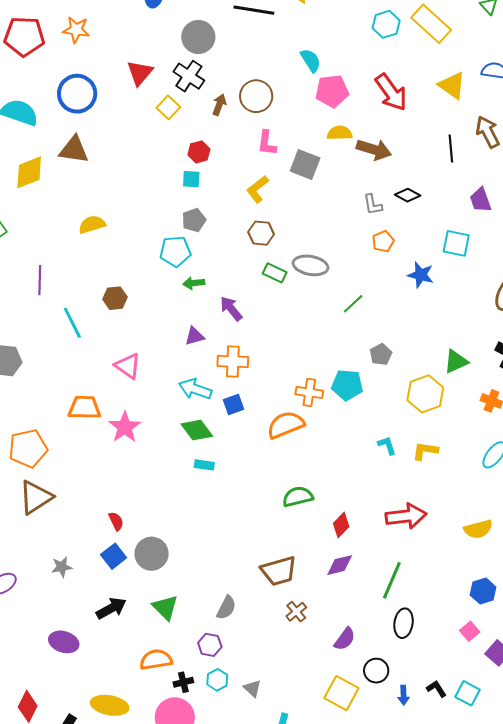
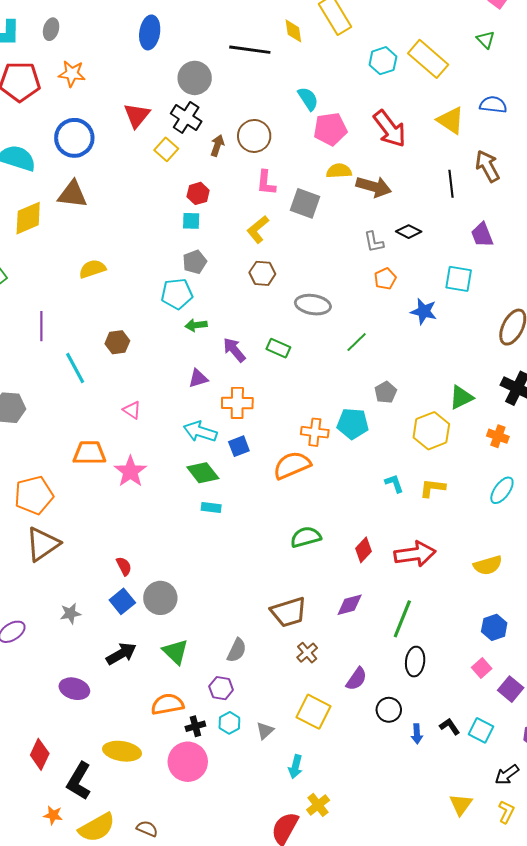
green rectangle: (275, 273) -> (278, 348), moved
pink triangle: (128, 366) -> (132, 410), size x0.7
red diamond: (341, 525) -> (364, 550), moved
gray triangle: (252, 688) -> (265, 731), turned 36
yellow square: (341, 693) -> (313, 712), moved

